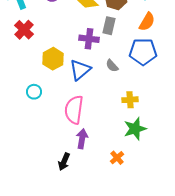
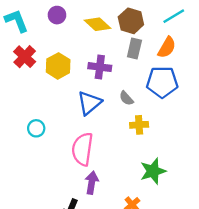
gray rectangle: (109, 26) -> (134, 49), moved
yellow hexagon: (53, 59) -> (58, 66), moved
yellow cross: (130, 100) -> (139, 125), moved

